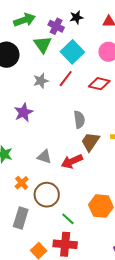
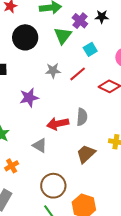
cyan square: (72, 52) -> (90, 49), size x0.6
brown trapezoid: (90, 142) -> (86, 154), moved
red arrow: (72, 161) -> (58, 124), moved
brown circle: (47, 195) -> (53, 186), moved

